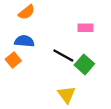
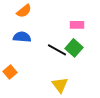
orange square: (13, 60) -> (10, 72), moved
green square: (84, 64) -> (74, 48), moved

